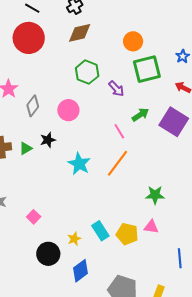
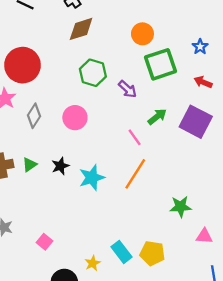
red circle: (29, 38) -> (23, 65), moved
black star: (48, 140) -> (60, 166), moved
cyan star: (79, 164) -> (92, 178), turned 30
pink triangle: (151, 227) -> (204, 236), moved

